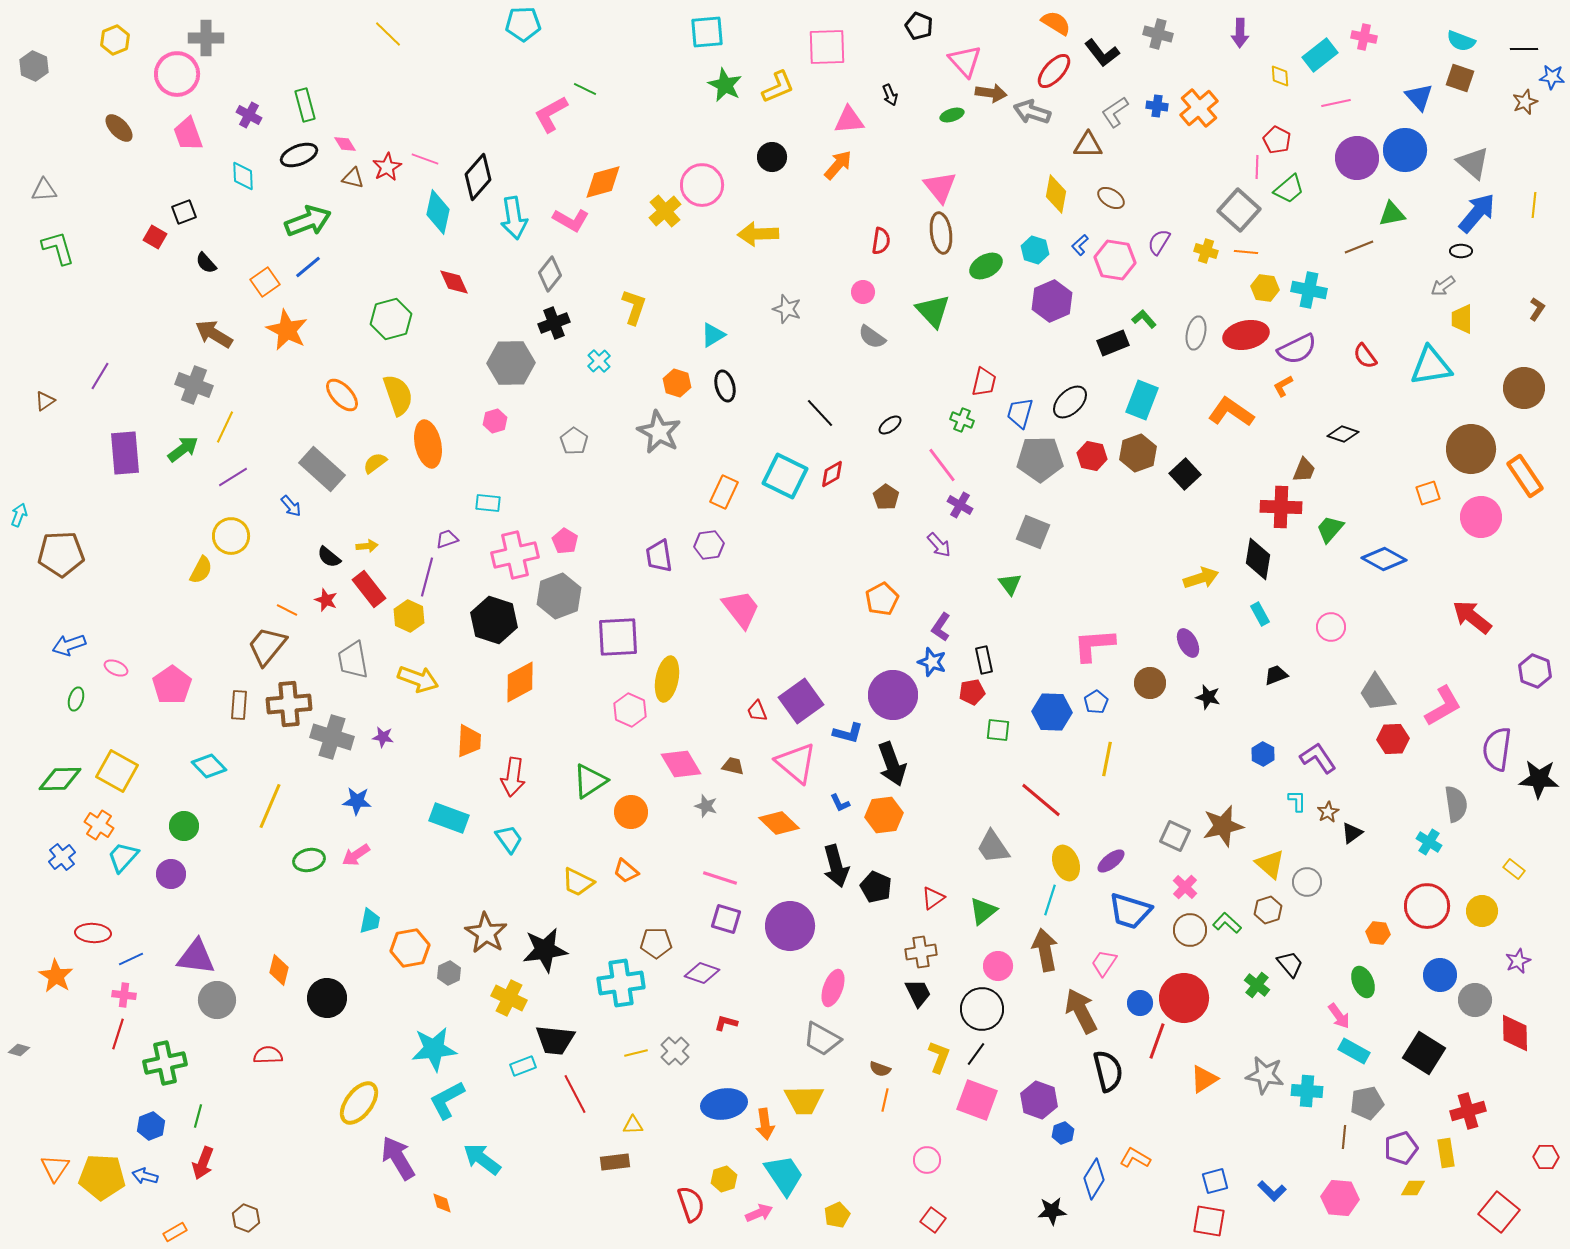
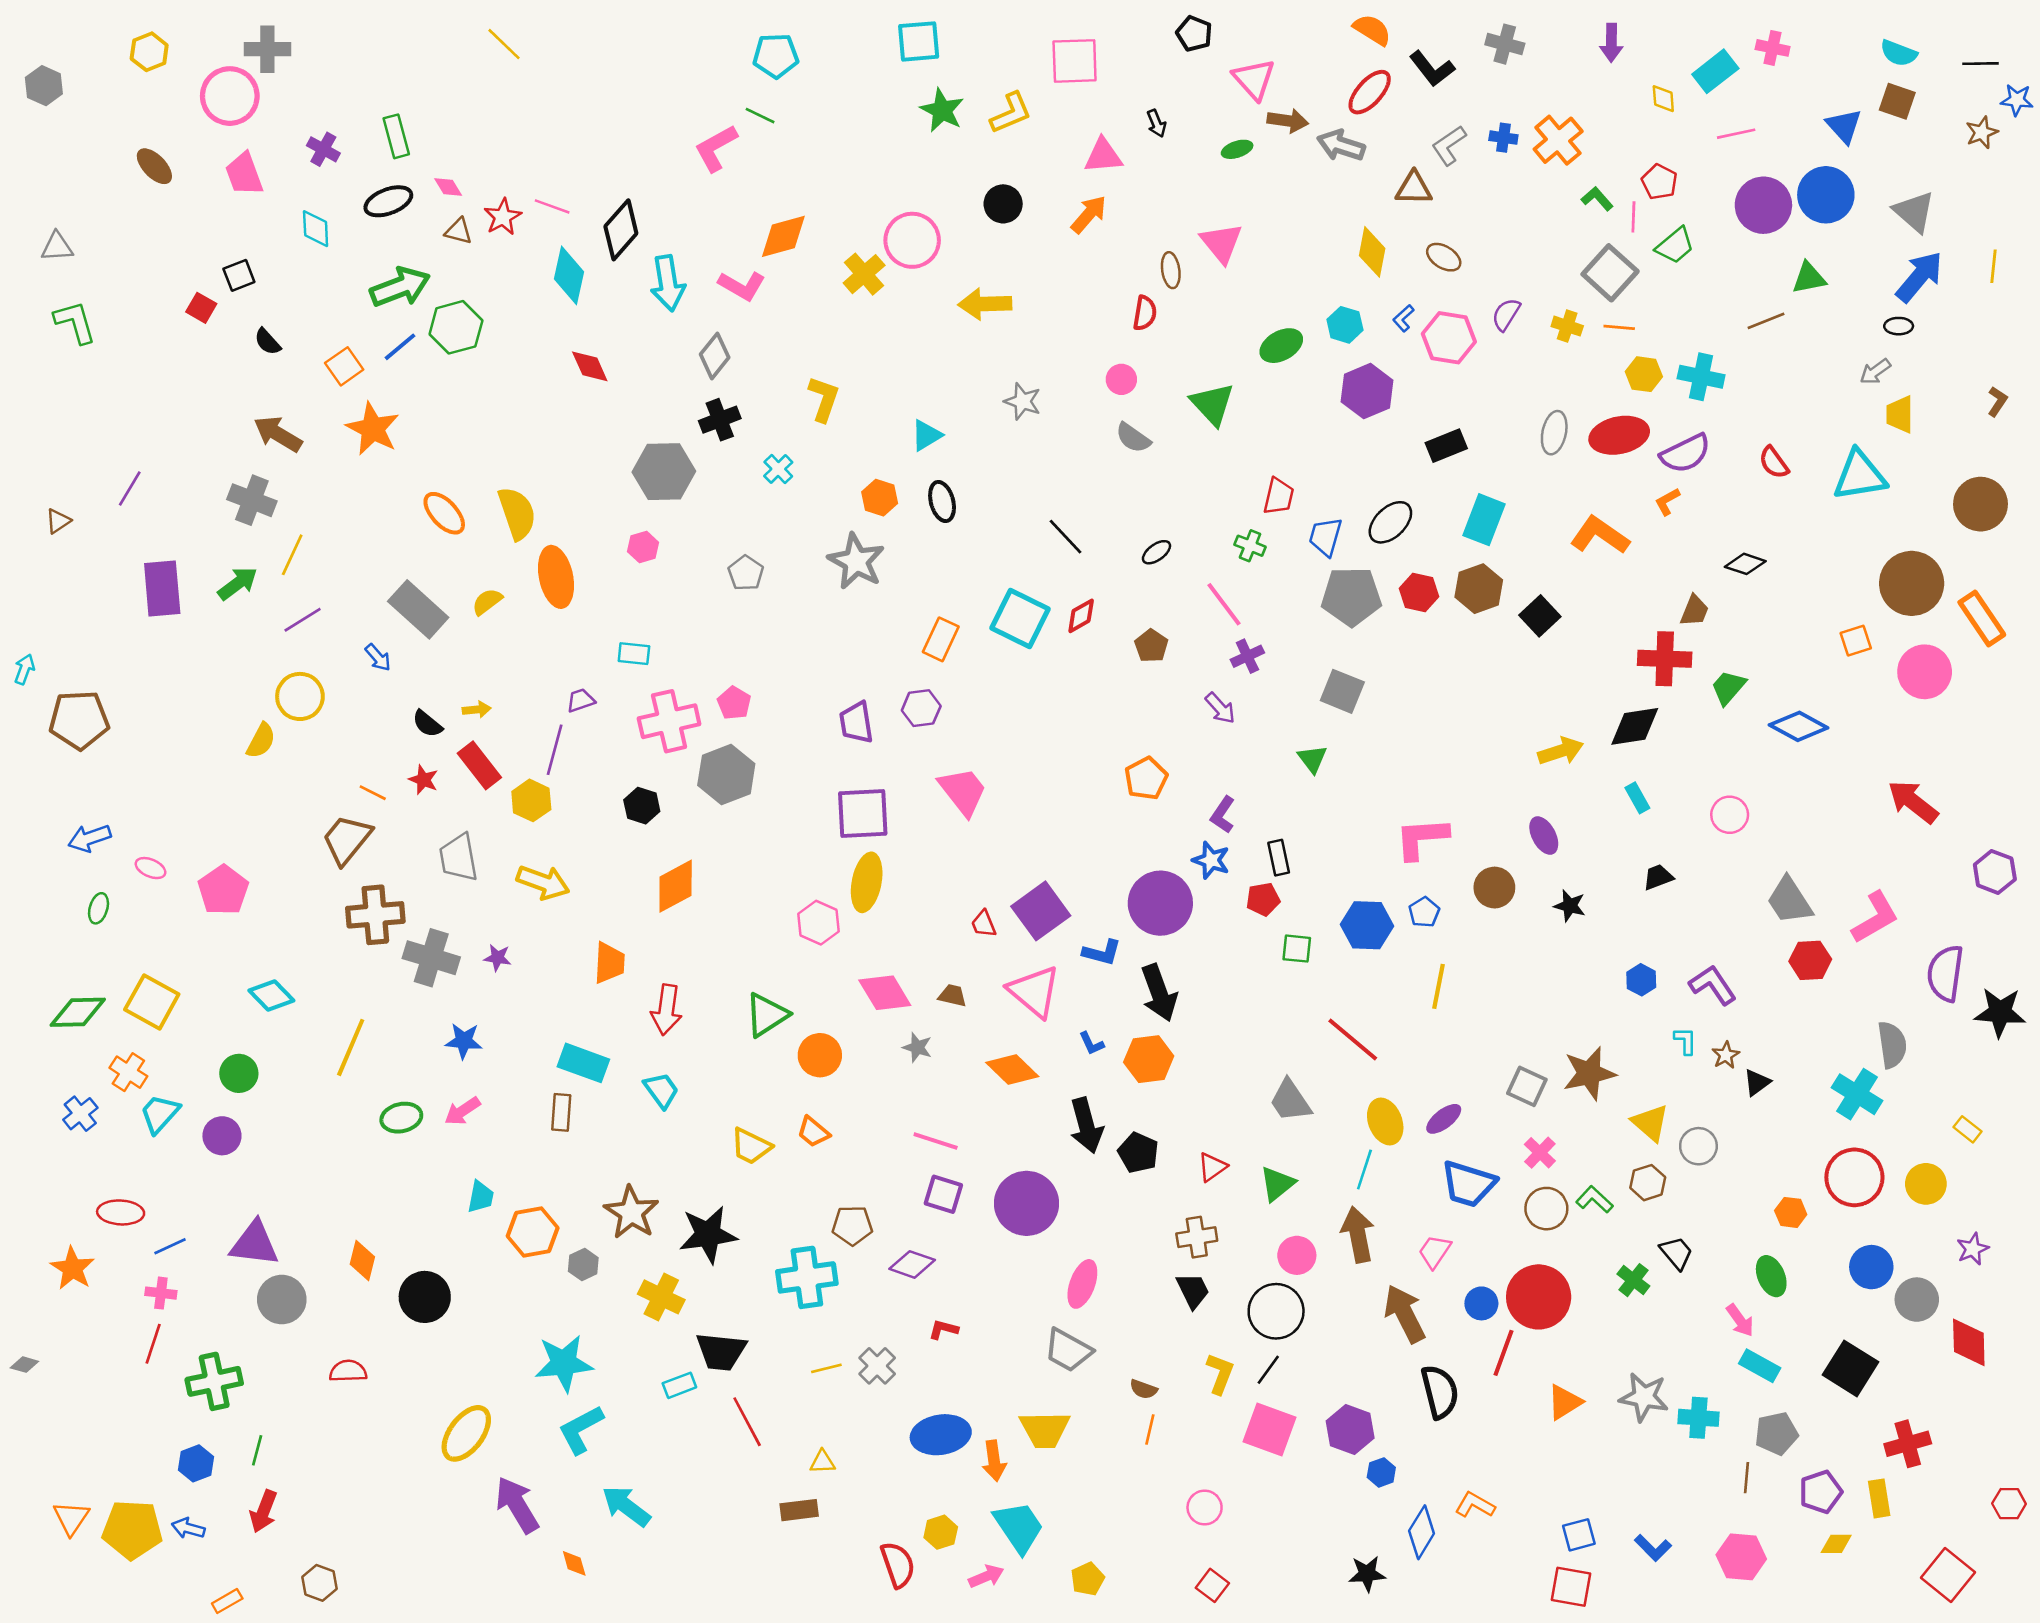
cyan pentagon: (523, 24) -> (776, 56), moved
brown ellipse: (941, 233) -> (1171, 270), moved, size x0.7
green hexagon: (391, 319) -> (456, 327), moved
green L-shape: (1144, 319) -> (1597, 199), moved
purple cross: (960, 505) -> (1247, 656), turned 35
black diamond: (1258, 559) -> (1635, 726), turned 72
black hexagon: (494, 620) -> (642, 806), size x0.6
purple square: (618, 637) -> (863, 813), moved
brown rectangle: (239, 705) -> (561, 1112), moved
cyan cross: (1429, 842) -> (1857, 1094), size x1.5

